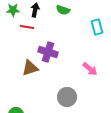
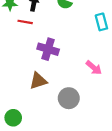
brown triangle: (30, 68) -> (38, 81), moved

